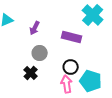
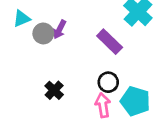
purple rectangle: (72, 37) -> (110, 42), turned 30
gray circle: (40, 53) -> (43, 33), moved

